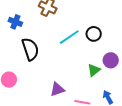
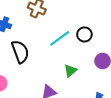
green triangle: (94, 70) -> (70, 71), moved

